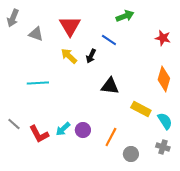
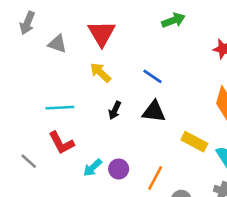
blue line: (109, 40) -> (153, 76), moved
black arrow: (91, 56) -> (115, 110), moved
red L-shape: (39, 134) -> (61, 143), moved

